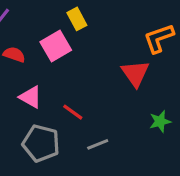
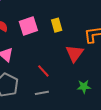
yellow rectangle: (77, 19) -> (57, 25), moved
red line: (73, 112) -> (43, 71), moved

